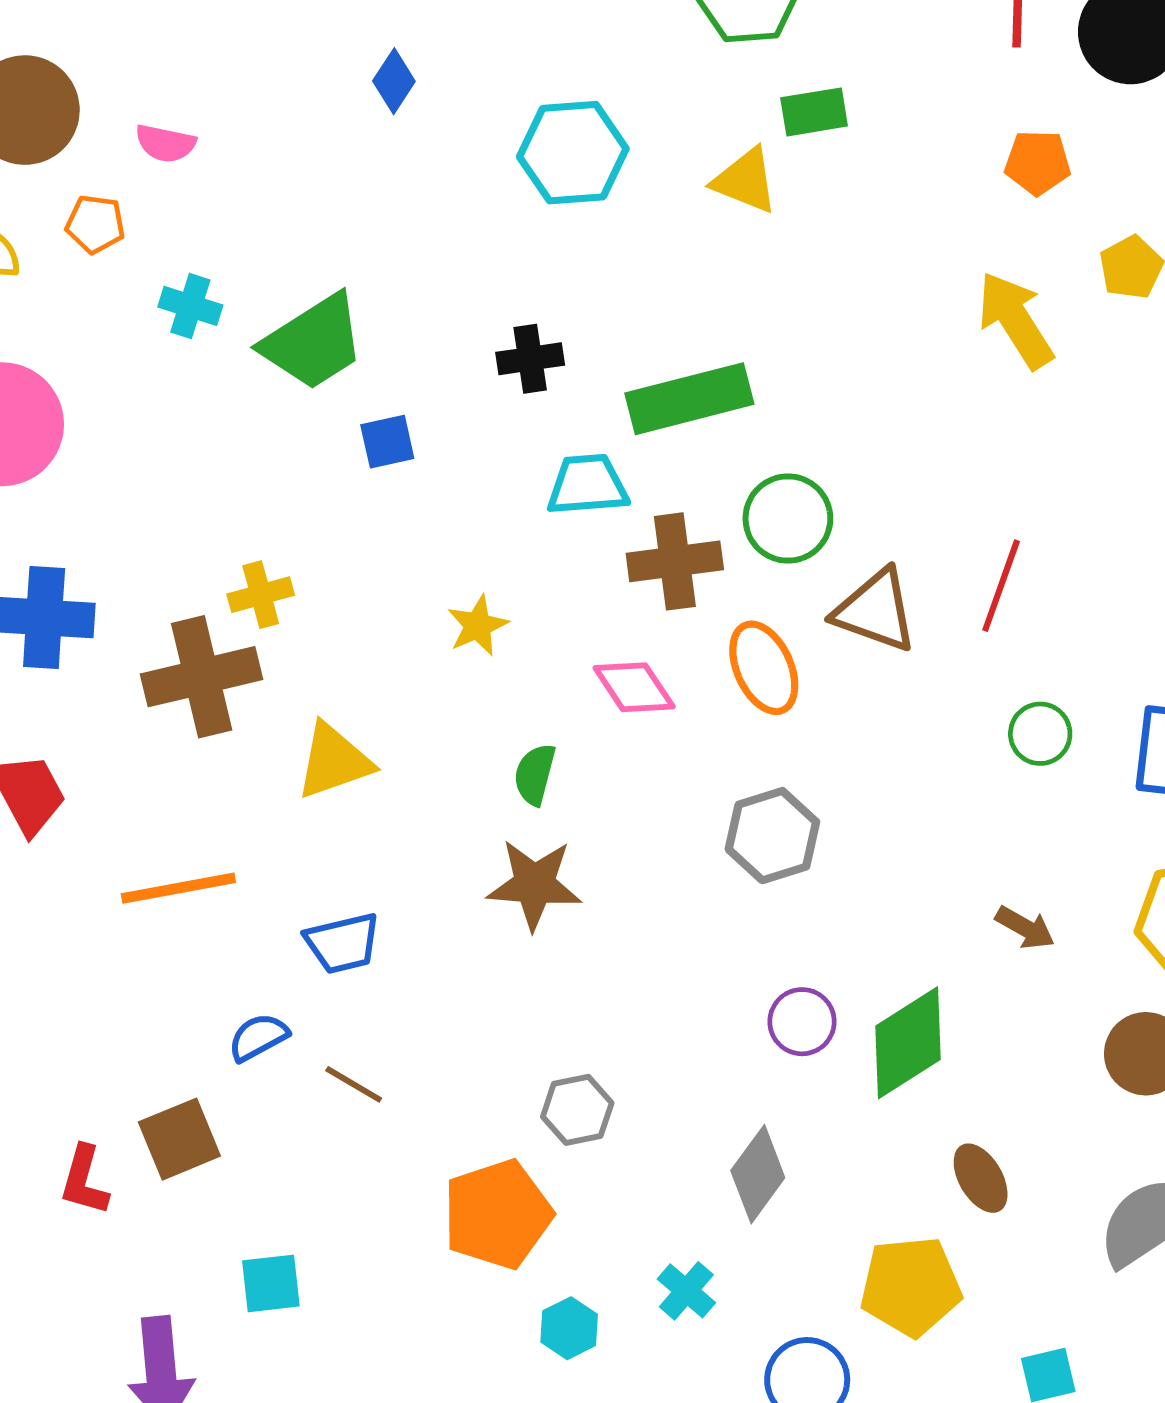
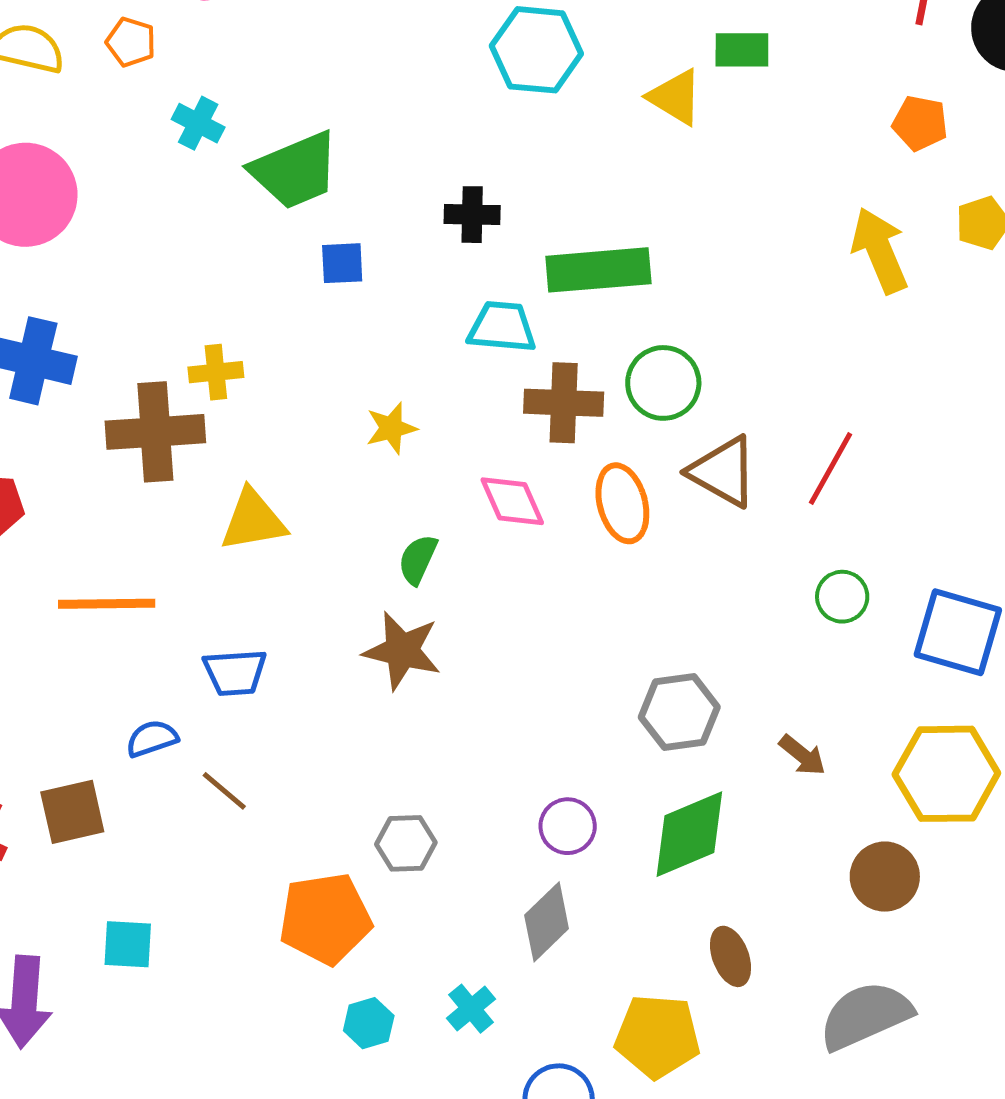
gray hexagon: (772, 836) -> (679, 712), moved
purple circle: (802, 1022) -> (568, 826), moved

